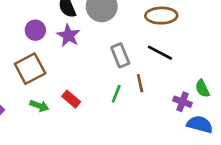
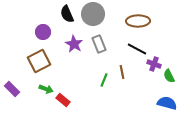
purple star: (69, 35) -> (74, 44), moved
gray rectangle: (120, 55) -> (99, 44), moved
red rectangle: (71, 99) -> (63, 100), moved
purple cross: (183, 102) -> (154, 64), moved

